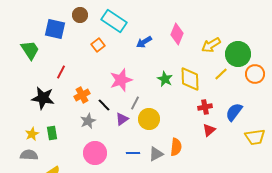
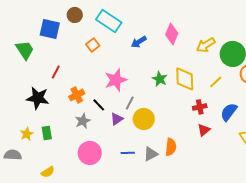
yellow line: (221, 74) -> (216, 82), moved
gray semicircle: (29, 155) -> (13, 155), moved

